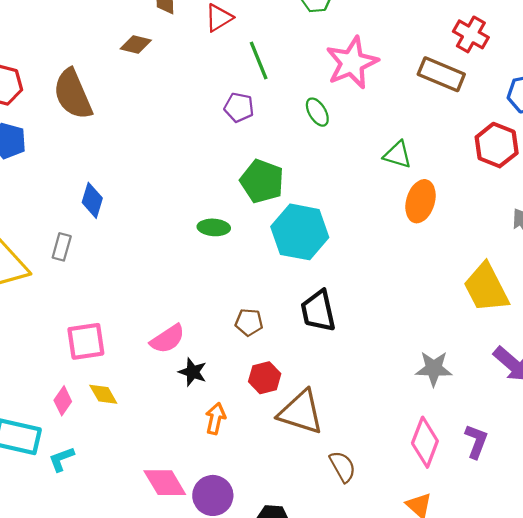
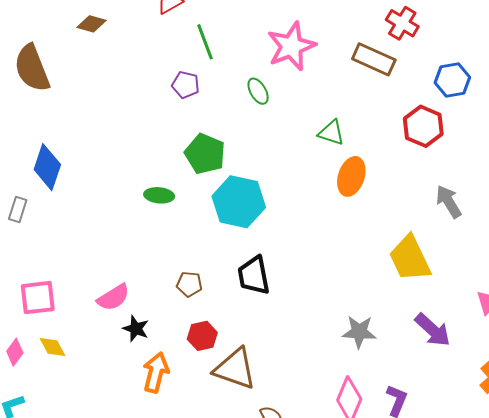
blue diamond: (92, 200) -> (47, 167), size x1.4
orange arrow: (216, 418) -> (156, 372), size x1.4

